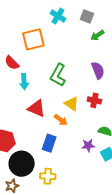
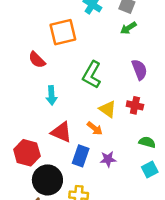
green arrow: (97, 35) -> (128, 28), moved
cyan arrow: (24, 82) -> (51, 95), moved
red triangle: (37, 108) -> (61, 132), moved
purple star: (88, 145) -> (108, 159), moved

